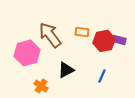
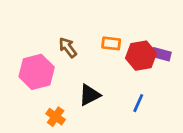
brown arrow: (50, 35) -> (68, 47), size x0.6

